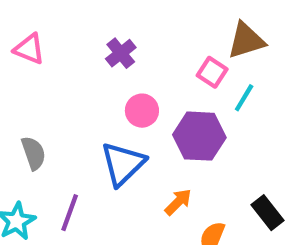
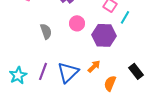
gray semicircle: (34, 153) -> (46, 31), moved
blue triangle: (123, 164) -> (68, 72), moved

